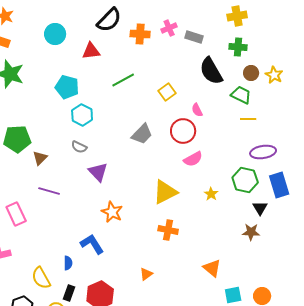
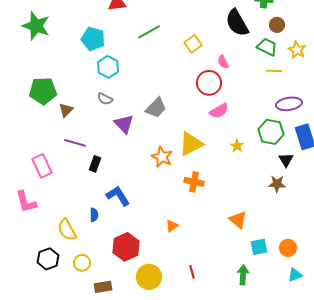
yellow star: (274, 75) -> (297, 50), moved
gray trapezoid: (142, 134) -> (156, 108), moved
orange star: (112, 212) -> (162, 157), moved
black rectangle: (69, 293) -> (95, 164), moved

